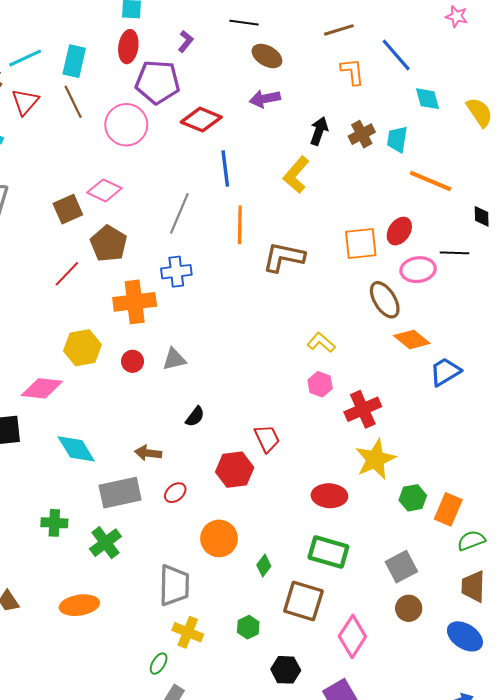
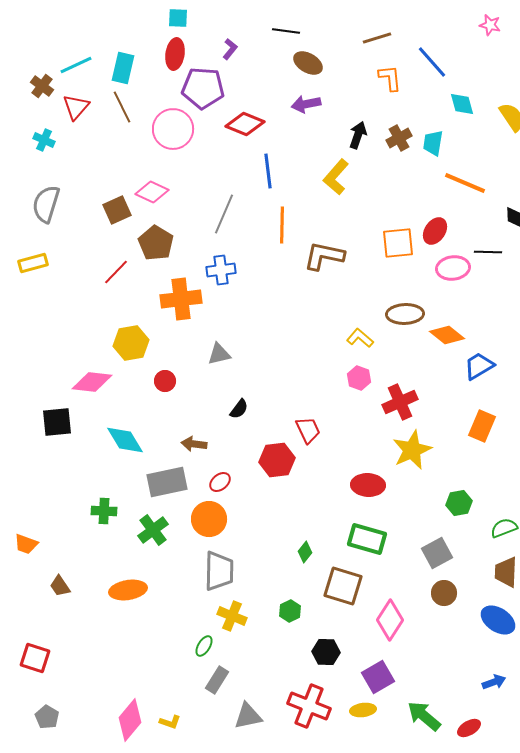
brown ellipse: (385, 300) -> (405, 314), moved, turned -60
red circle: (133, 361) -> (165, 381), moved
green hexagon: (413, 498) -> (459, 503), moved
orange rectangle: (448, 509) -> (482, 426), moved
orange circle: (219, 538) -> (209, 519), moved

